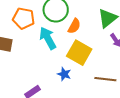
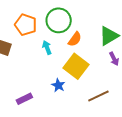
cyan arrow: (48, 38) -> (47, 48), size x0.6
brown line: (105, 79) -> (98, 96), turned -40

